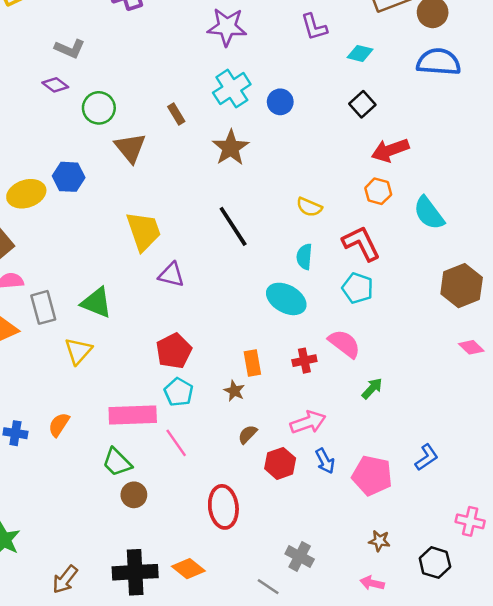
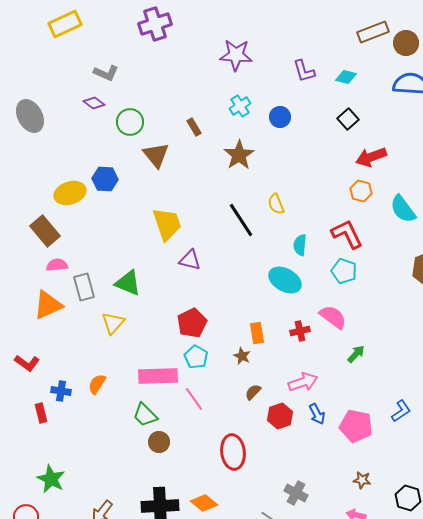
purple L-shape: (314, 27) -> (304, 71), moved
cyan cross: (232, 89) -> (240, 106), size x0.7
yellow semicircle: (309, 207) -> (276, 204), moved, turned 45

